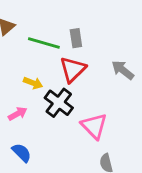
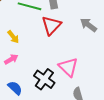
yellow arrow: (33, 83) -> (13, 37), moved, turned 32
black cross: (59, 103) -> (44, 79), moved

